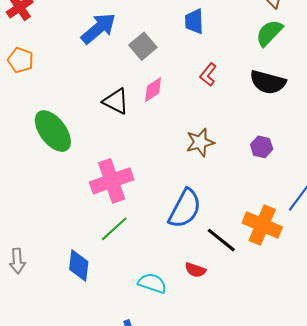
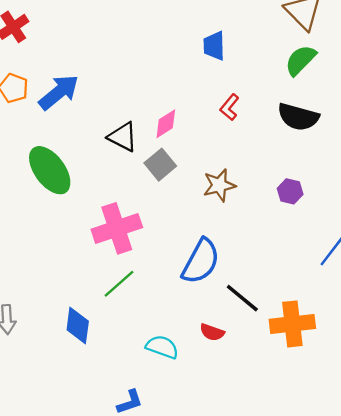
blue arrow: (98, 28) -> (59, 92), moved
gray square: (143, 46) -> (160, 165), moved
orange cross: (262, 225) -> (292, 324), moved, turned -30

